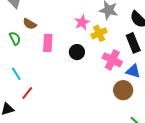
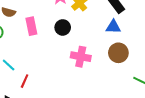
pink cross: (112, 60) -> (81, 57), moved
blue triangle: (133, 71) -> (113, 27), moved

